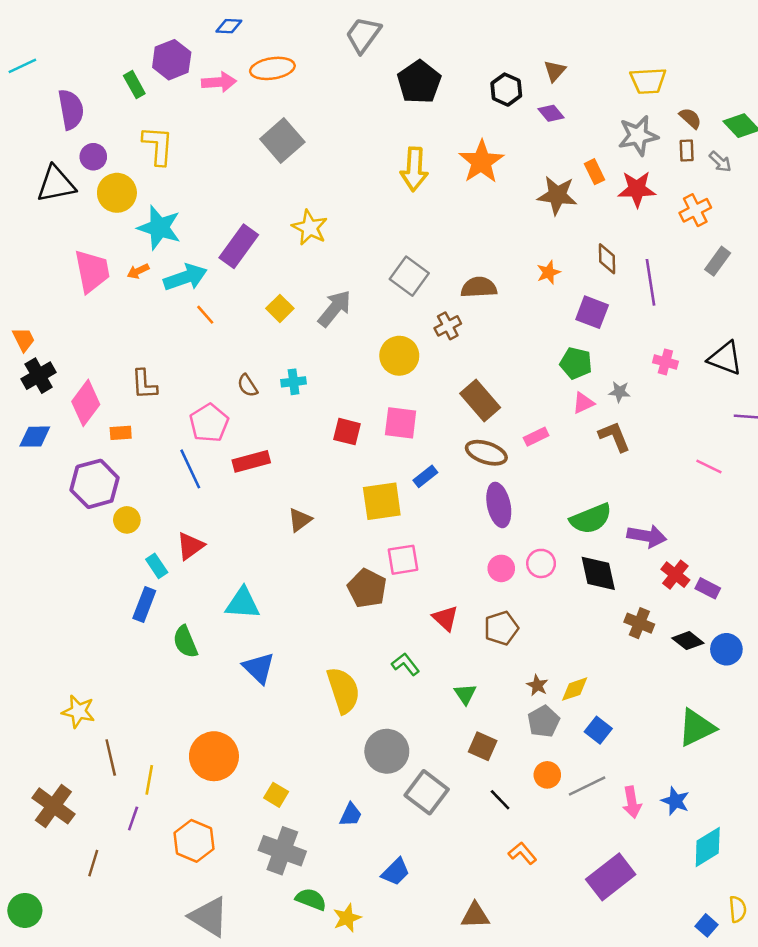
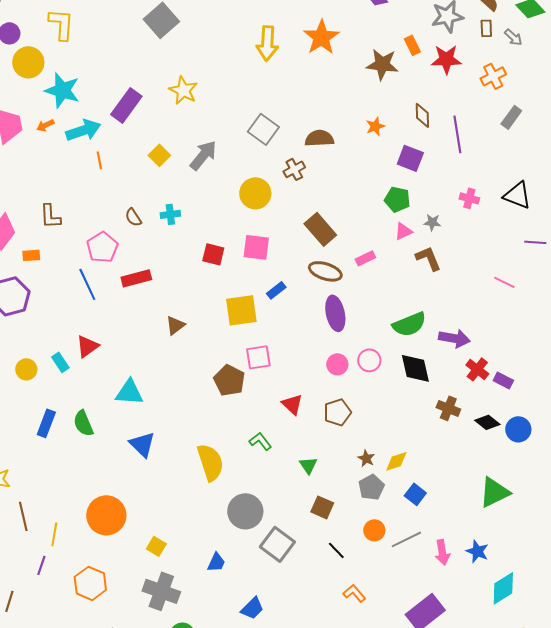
orange line: (205, 315) -> (99, 160), turned 30
yellow circle: (127, 520) -> (26, 369), moved
blue rectangle: (144, 604) -> (46, 423), moved

